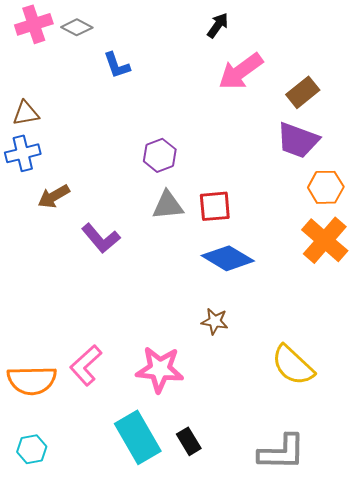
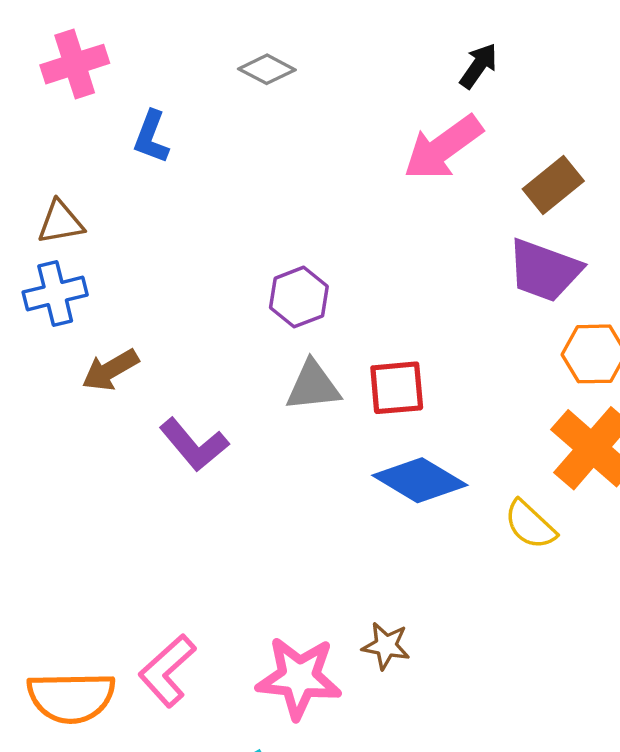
black arrow: (218, 25) -> (479, 66), moved
gray diamond: (77, 27) -> (267, 69), moved
blue L-shape: (117, 65) -> (151, 137), moved, turned 40
brown star: (215, 321) -> (386, 646), moved
yellow semicircle: (293, 365) -> (530, 525), moved, size x0.7

